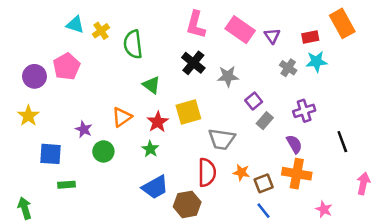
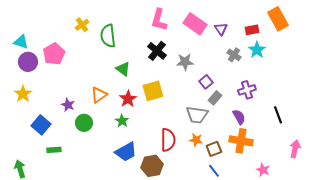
cyan triangle: (75, 25) -> (21, 42), moved
cyan star: (316, 62) -> (257, 50), turned -30
gray trapezoid: (222, 139) -> (197, 115), moved
blue square: (50, 154) -> (41, 125), turned 36

